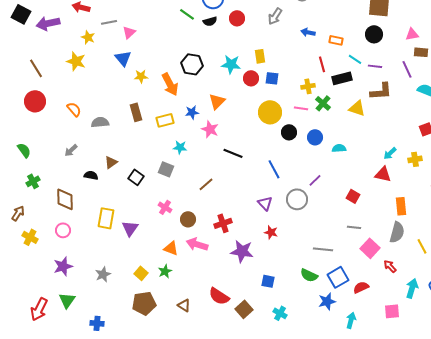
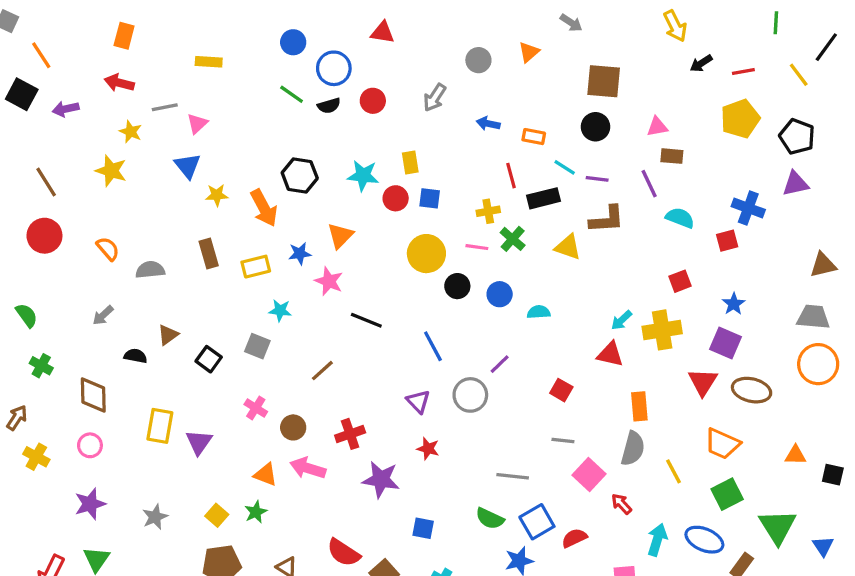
purple arrow: (48, 23) -> (66, 109), size x0.7
yellow cross: (415, 159) -> (662, 330), size x1.6
green cross: (33, 181) -> (41, 366), turned -32

